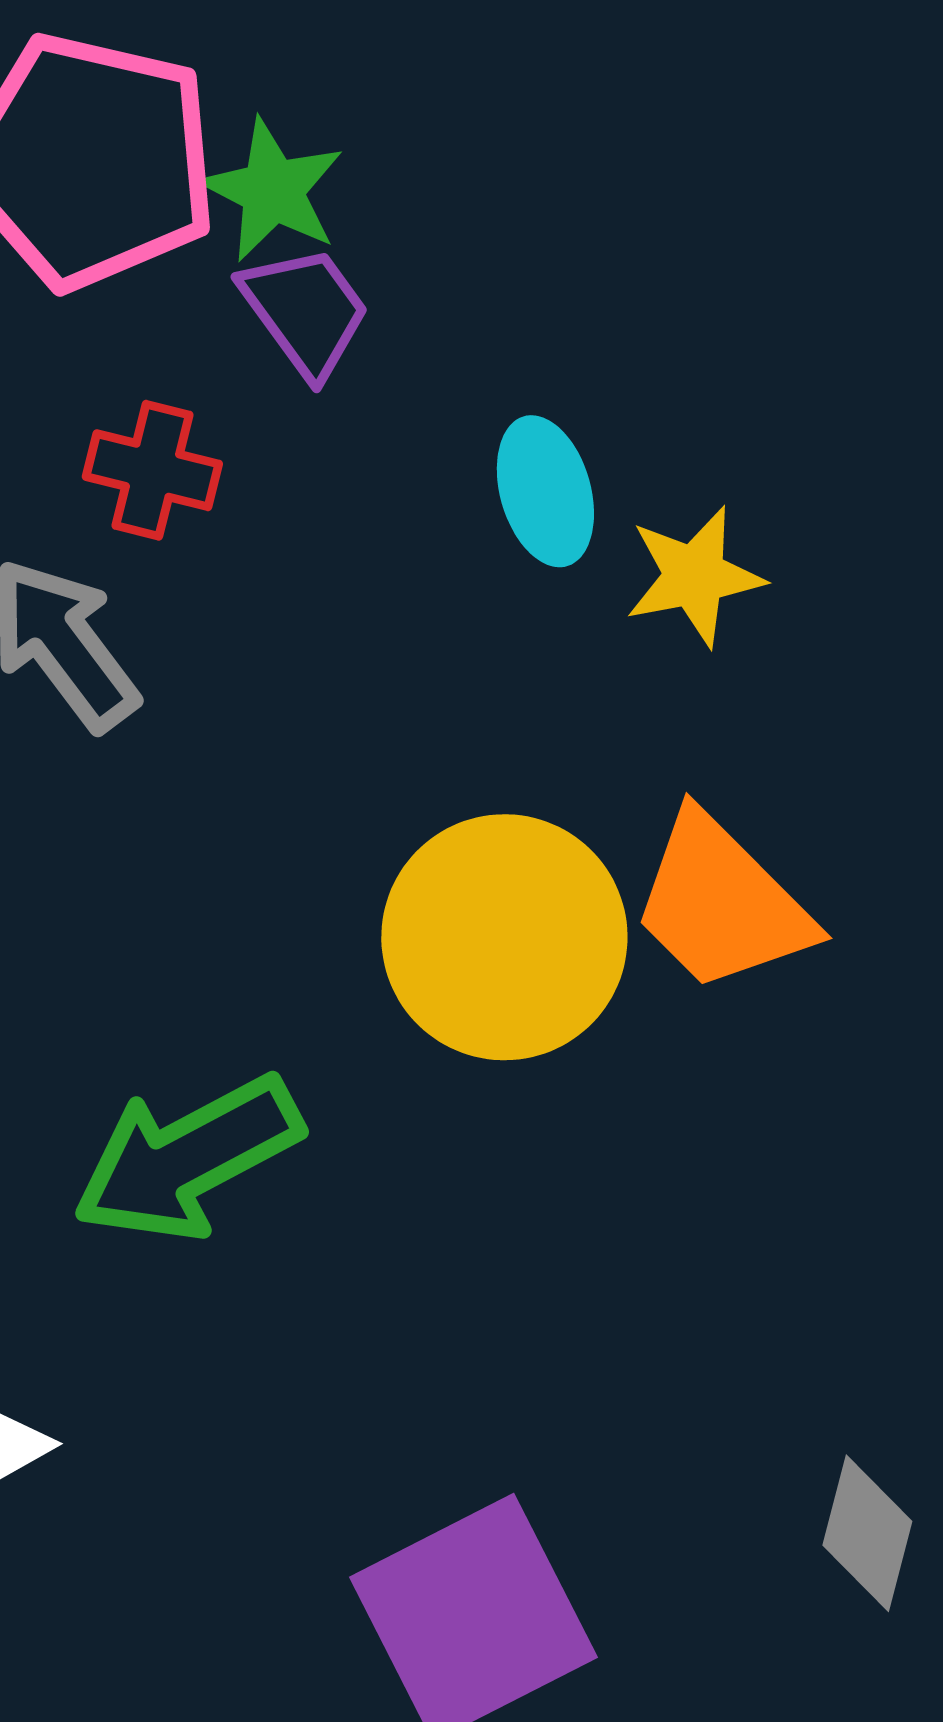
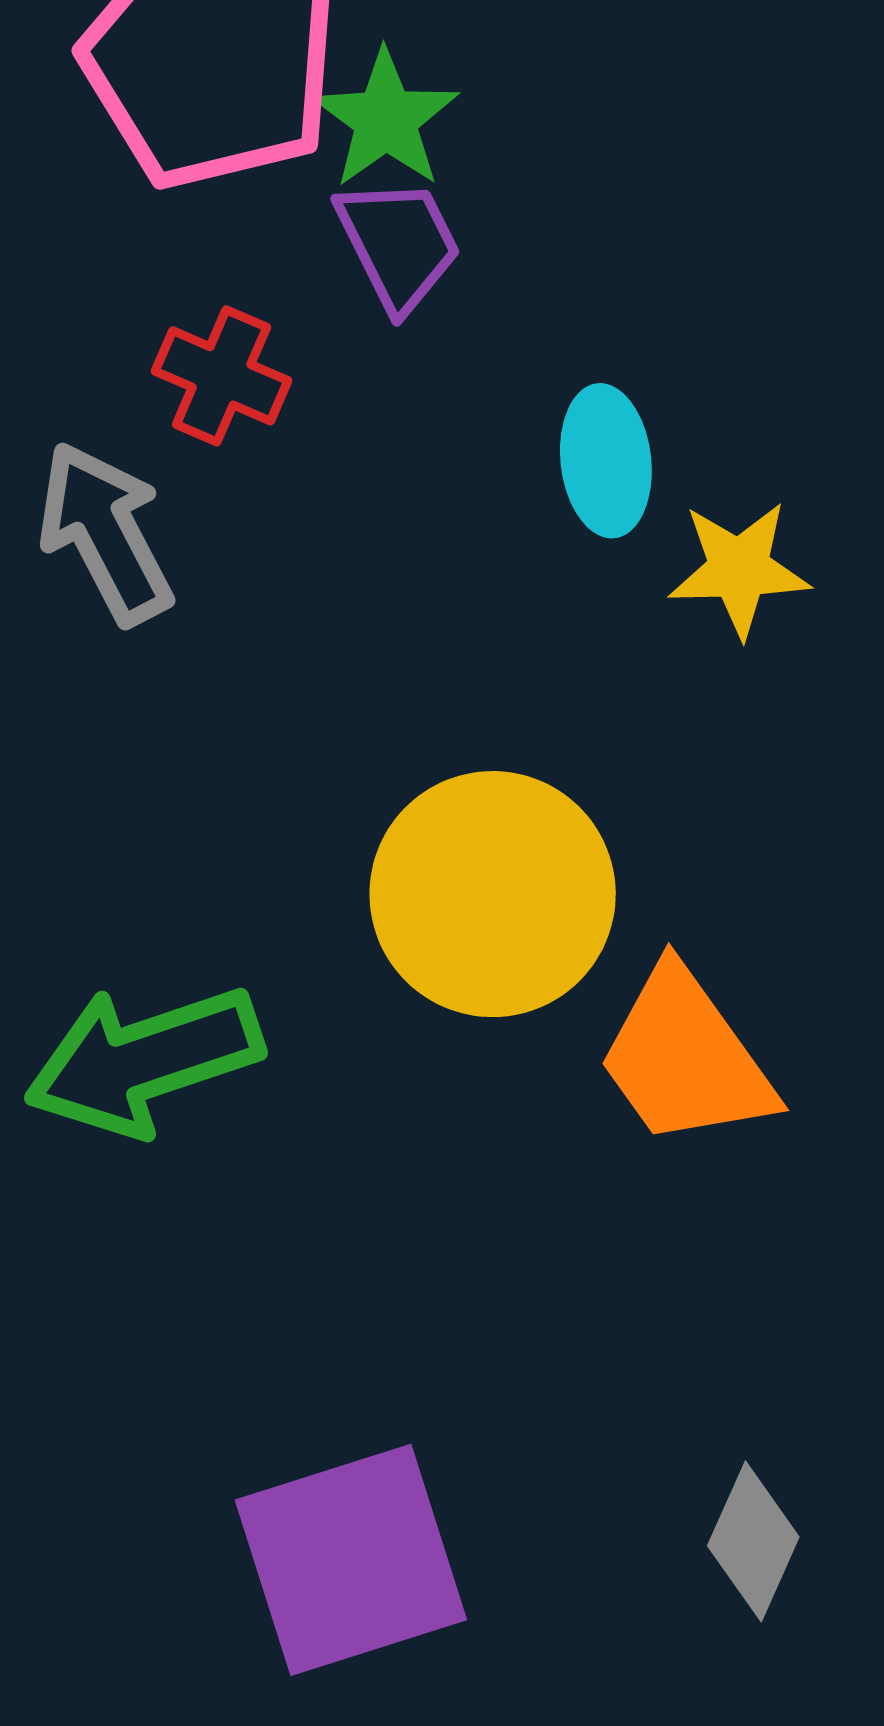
orange trapezoid: (721, 903) -> (685, 1058), moved

